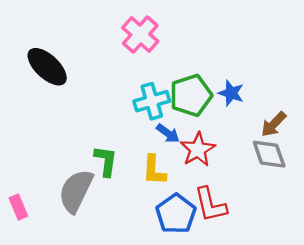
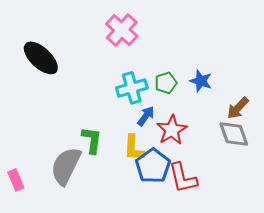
green pentagon: (191, 95) -> (166, 83), size x0.6
blue arrow: (168, 133) -> (146, 116), turned -90
blue pentagon: (176, 214) -> (153, 166), moved

